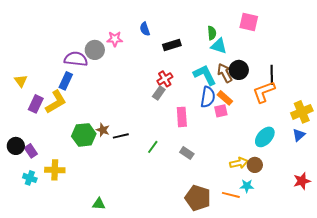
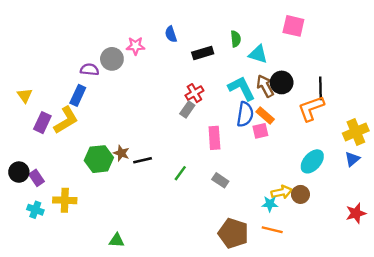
green semicircle: (212, 33) -> (236, 39), moved
purple semicircle: (76, 59) -> (90, 70), size x0.7
cyan star: (247, 186) -> (270, 204), moved

